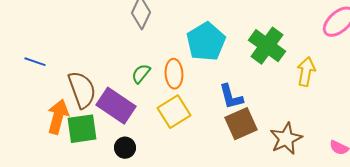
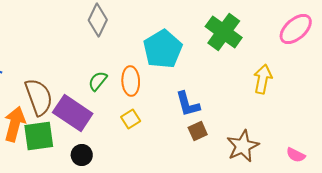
green cross: (267, 46) -> (224, 32), moved
yellow square: (174, 112) -> (131, 119), size x0.6
brown square: (241, 124) -> (198, 131), size x0.6

